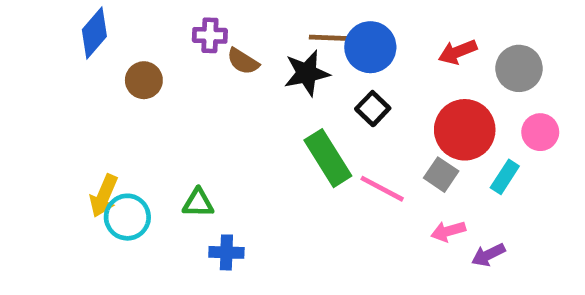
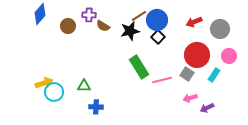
brown line: (328, 38) -> (139, 16), turned -35
brown circle: (144, 80) -> (68, 26), moved
black square: (373, 109) -> (158, 37), moved
pink line: (382, 189) -> (162, 80), turned -42
yellow arrow: (104, 196) -> (44, 83), turned -132

